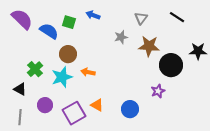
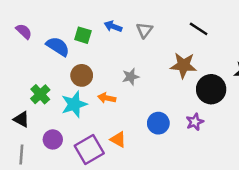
black line: (177, 17) -> (199, 29), moved
gray triangle: (141, 18) -> (144, 30), moved
purple semicircle: (22, 19) -> (24, 31), size x0.6
gray star: (121, 37) -> (131, 77), moved
blue circle: (130, 109) -> (158, 123), moved

